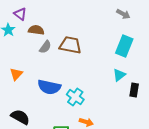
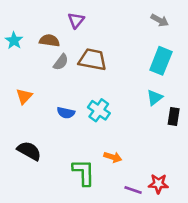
purple triangle: (20, 14) -> (76, 20), moved, turned 32
blue semicircle: (49, 87) -> (66, 113), size x0.6
cyan cross: (75, 97) -> (99, 110), moved

